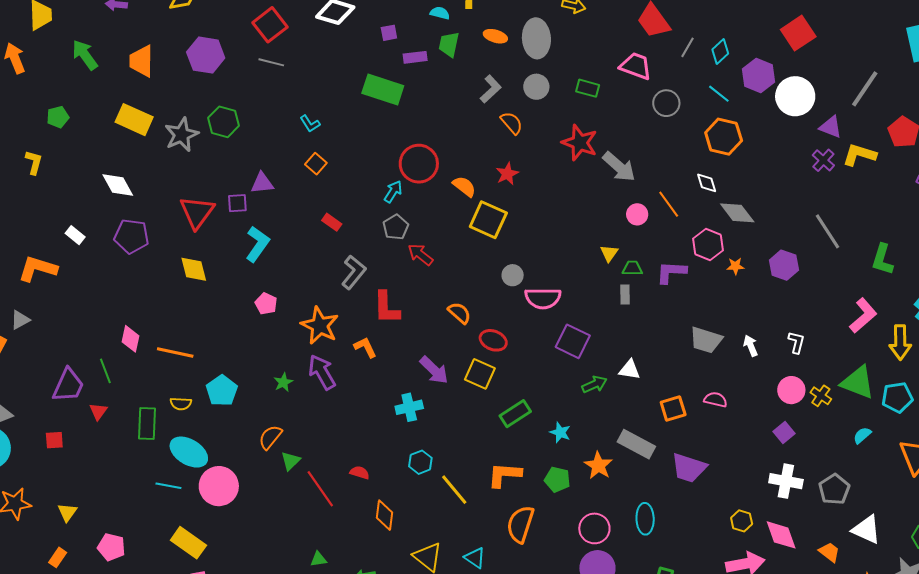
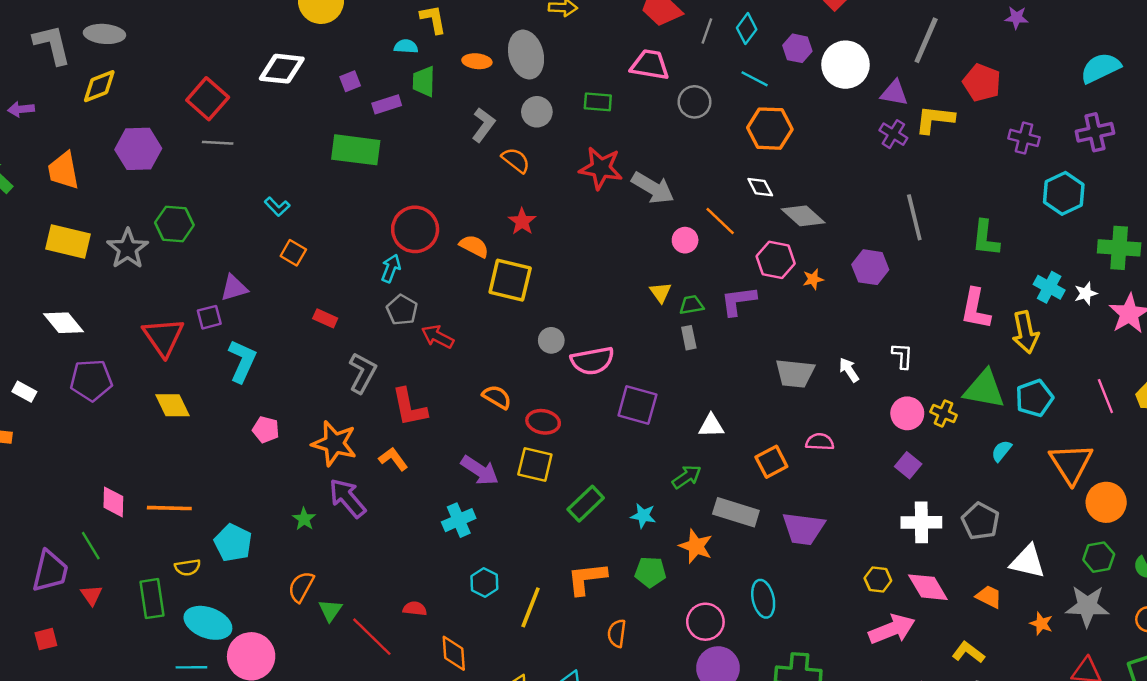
purple hexagon: (759, 75) -> (797, 48), size x0.7
gray line: (828, 231) -> (914, 217), turned 30
pink L-shape: (863, 315) -> (976, 309), turned 153
green arrow: (595, 384) -> (687, 477), moved
yellow line: (454, 490) -> (531, 607), turned 72
orange semicircle: (520, 524) -> (617, 633), size x0.6

